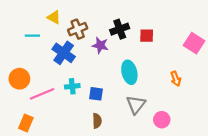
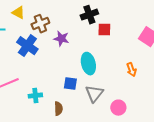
black cross: (120, 29) -> (89, 15), moved
cyan cross: (72, 86) -> (35, 96), moved
blue square: (96, 94) -> (70, 84), moved

